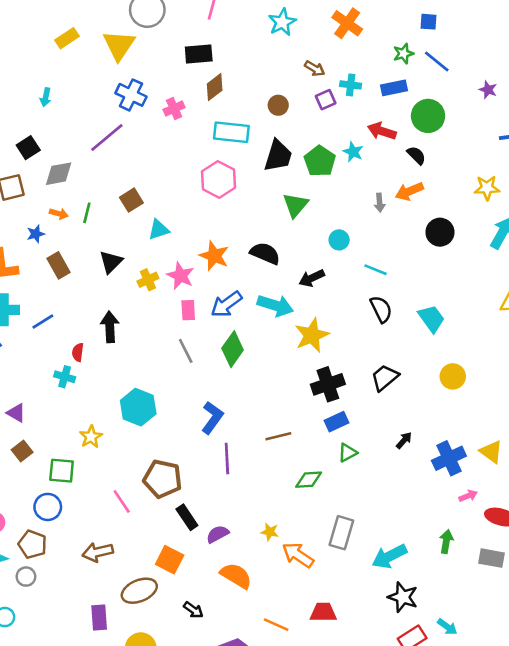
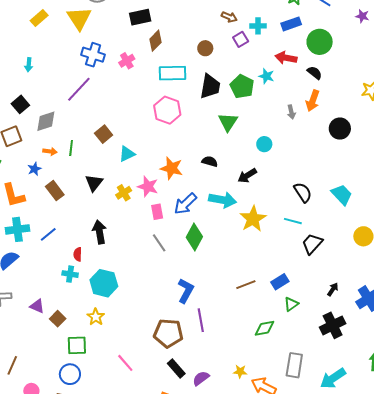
orange arrow: (409, 191) -> (313, 101), turned -40
black semicircle: (265, 253) -> (210, 161), size x0.7
cyan line: (375, 270) -> (293, 221), moved
black cross: (328, 384) -> (333, 325), moved
cyan hexagon: (138, 407) -> (104, 283), moved
brown line: (278, 436) -> (246, 285), moved
brown square: (22, 451) -> (58, 319), moved
brown pentagon: (163, 479) -> (168, 333), moved

